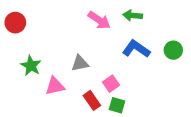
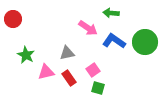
pink arrow: (99, 20) -> (88, 28), moved
green circle: (173, 50) -> (145, 42), size x1.6
red rectangle: (92, 100) -> (69, 78), moved

